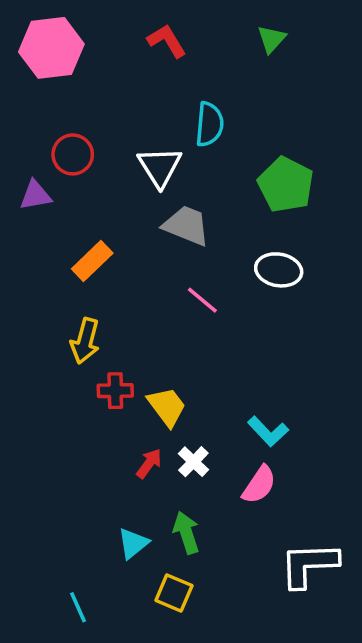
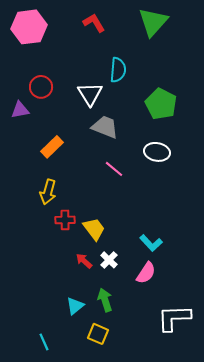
green triangle: (272, 39) -> (153, 22), size x1.8
red arrow: (149, 463) -> (84, 261), turned -84

